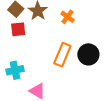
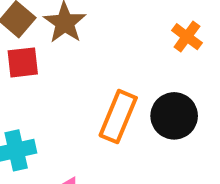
orange cross: (68, 17) -> (187, 37), moved

